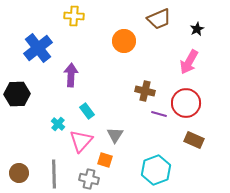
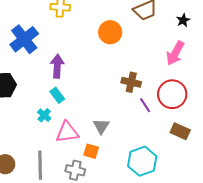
cyan rectangle: (87, 111) -> (57, 95), moved
purple line: (159, 114) -> (145, 105), turned 42
pink triangle: (81, 141) -> (67, 132), turned 40

